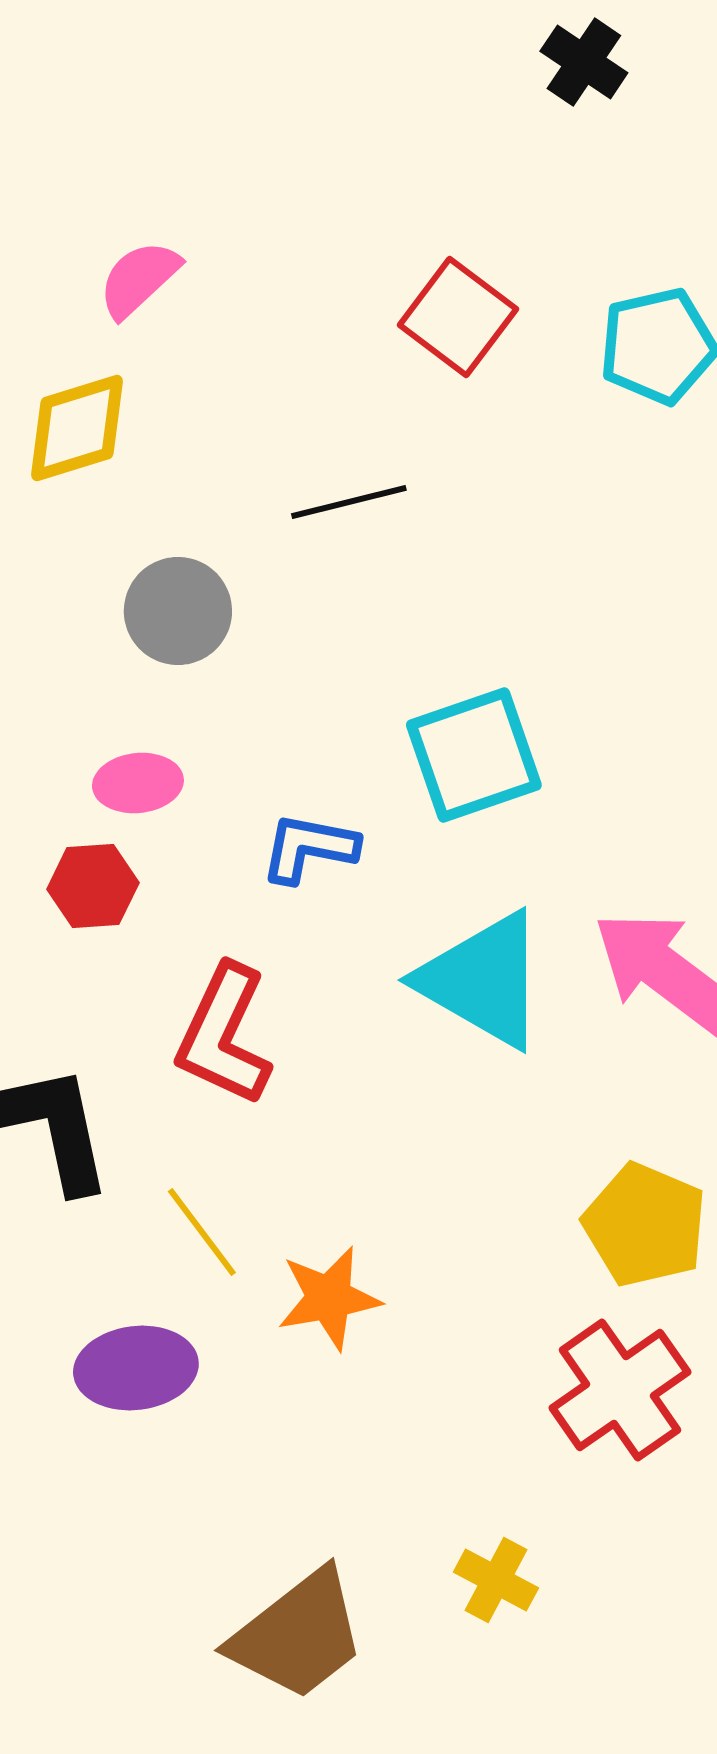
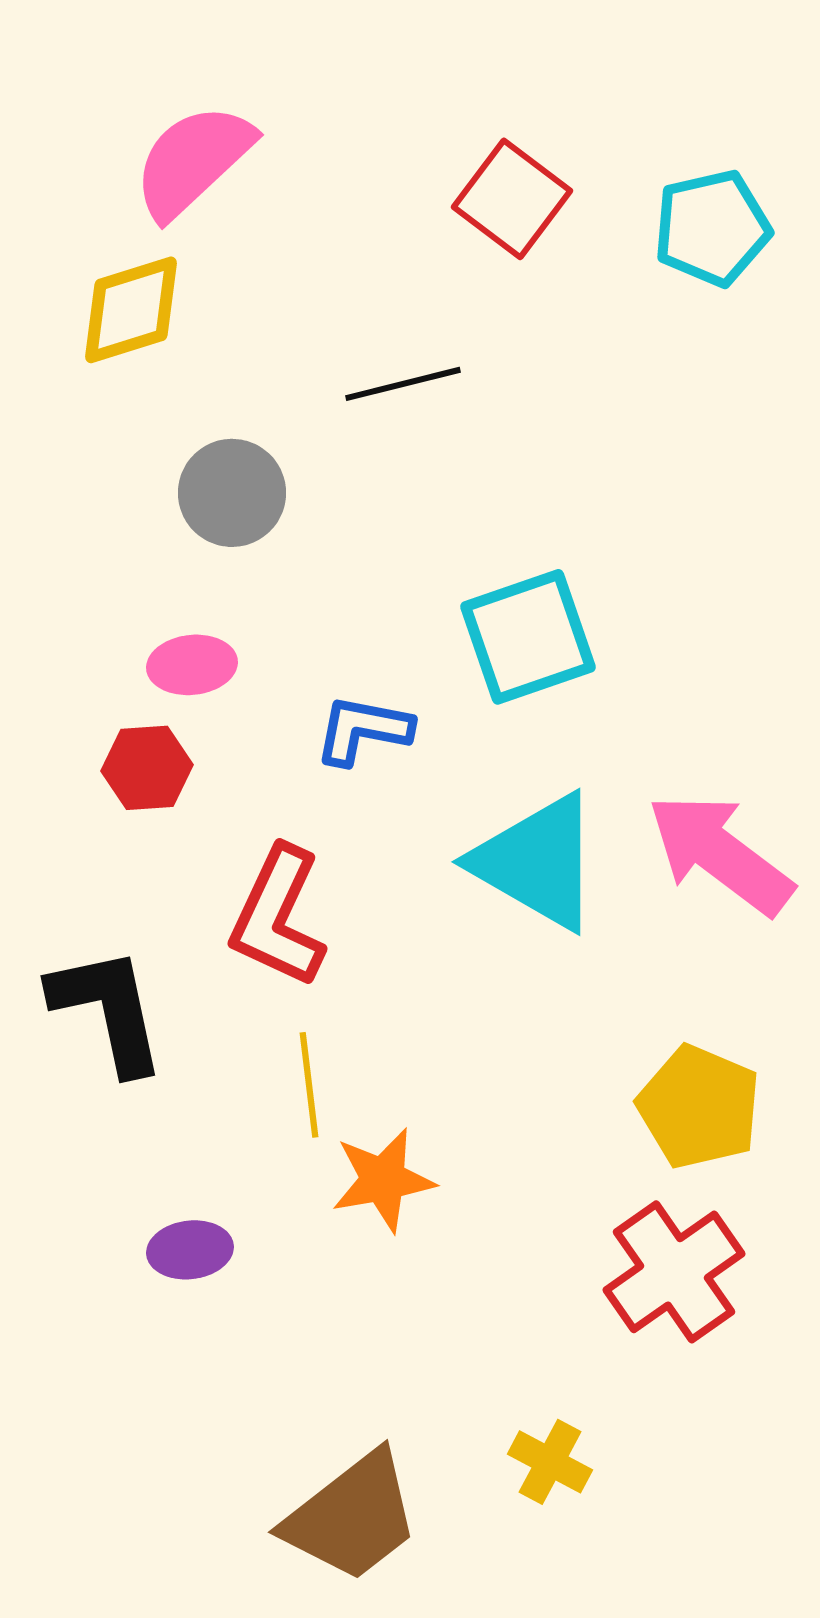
pink semicircle: (139, 279) -> (193, 161), size x1.5
yellow line: (202, 1232) -> (309, 1085), moved, turned 30
purple ellipse: (136, 1368) -> (190, 1250), size x0.7

